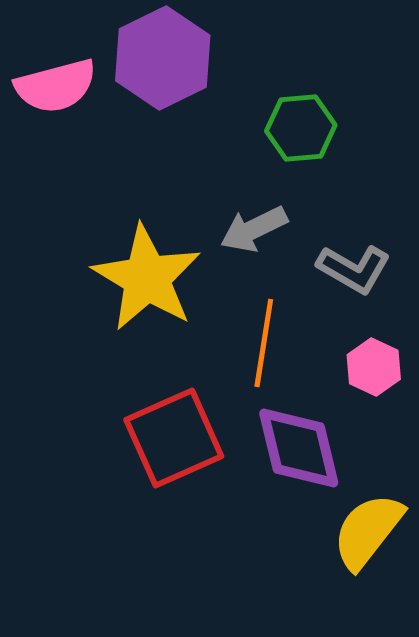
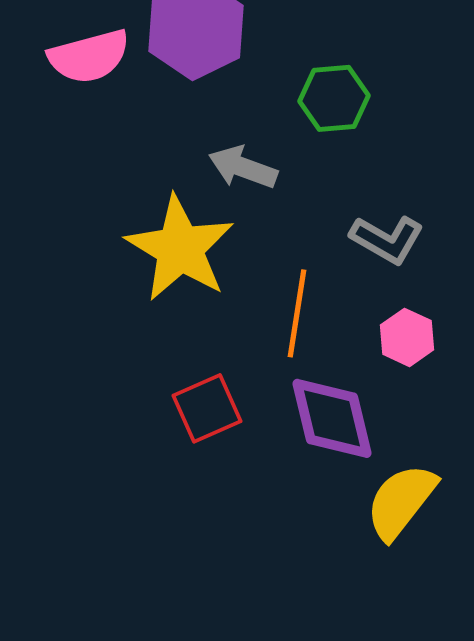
gray arrow: (254, 229) -> (243, 167), moved, turned 46
red square: (174, 438) -> (207, 408), size x0.7

